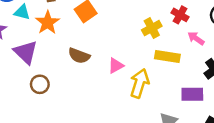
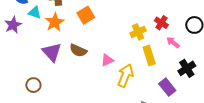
purple triangle: (26, 52) -> (52, 52), moved
yellow rectangle: (167, 56) -> (149, 55), turned 60
brown circle: (40, 84) -> (33, 85), moved
purple rectangle: (192, 94) -> (167, 87), turned 48

